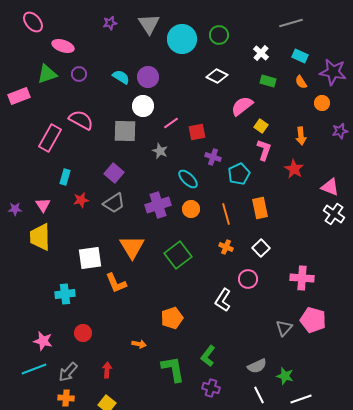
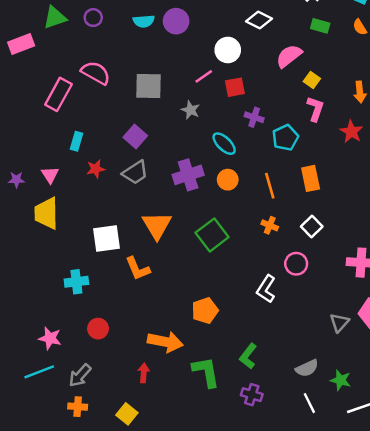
cyan semicircle: (121, 77) -> (144, 21), turned 144
white circle: (143, 106) -> (228, 50), moved
orange arrow: (139, 344) -> (165, 342), size x2.0
red arrow: (107, 370) -> (144, 373), moved

